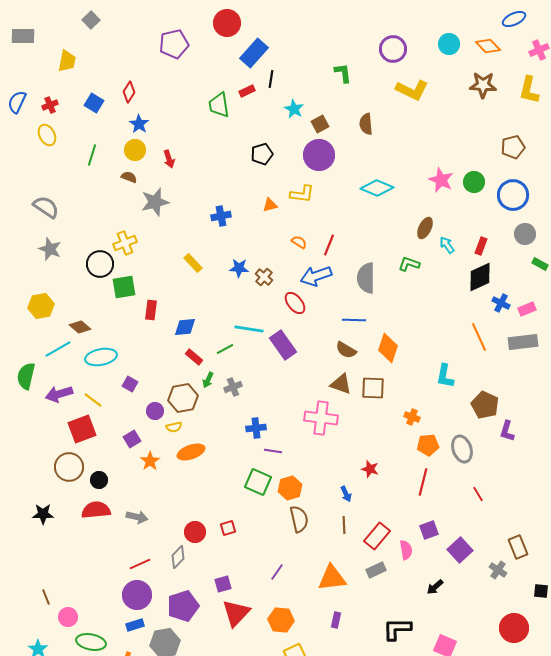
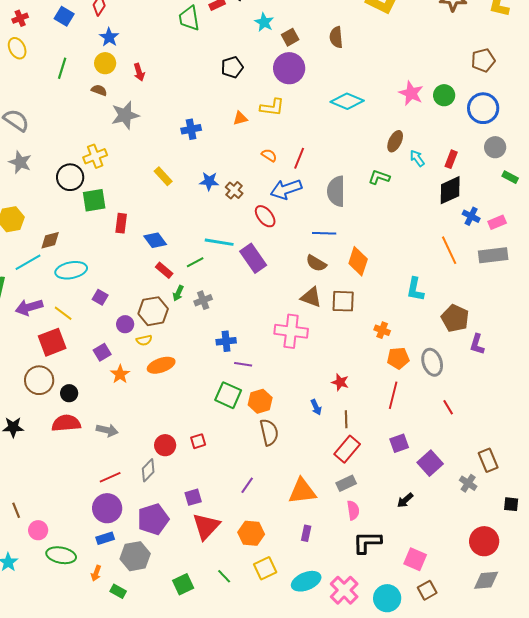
brown diamond: (80, 327) -> (50, 240), turned -55
blue diamond: (185, 327) -> (155, 240), turned 60
brown line: (344, 525) -> (346, 419), moved
pink semicircle: (406, 550) -> (353, 510), moved

